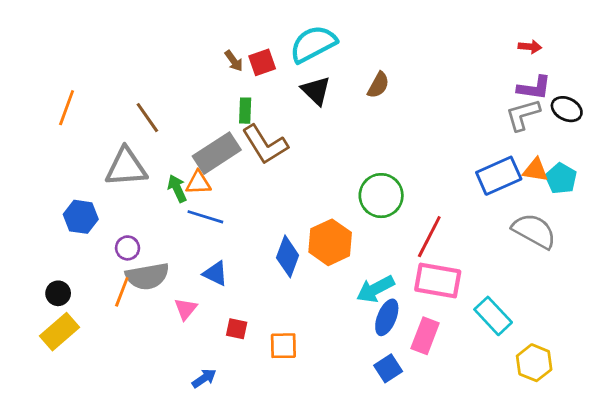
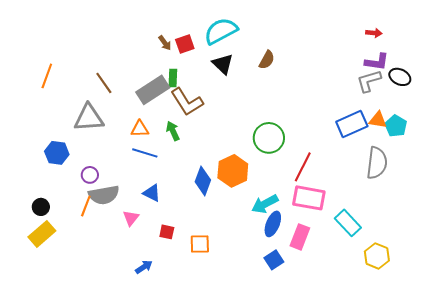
gray rectangle: (217, 153) -> (153, 90), moved
green arrow: (177, 188) -> (173, 131), moved
gray semicircle: (534, 231) -> (377, 163), turned 68

